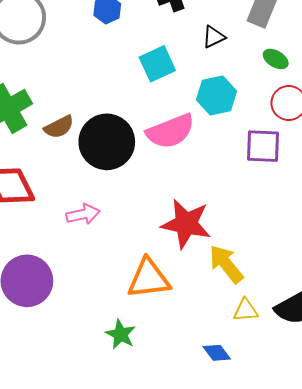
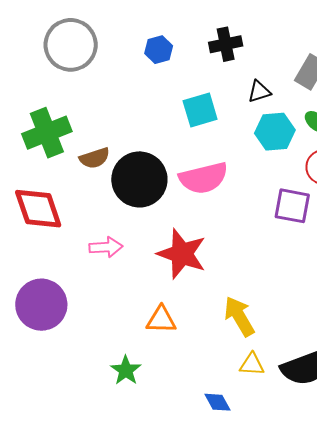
cyan hexagon: (216, 95) -> (275, 132), moved
red star: (186, 224) -> (182, 254), moved
orange triangle: (149, 279) -> (161, 320), size x0.7

